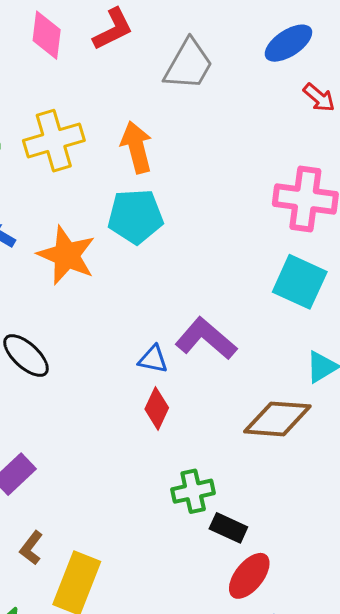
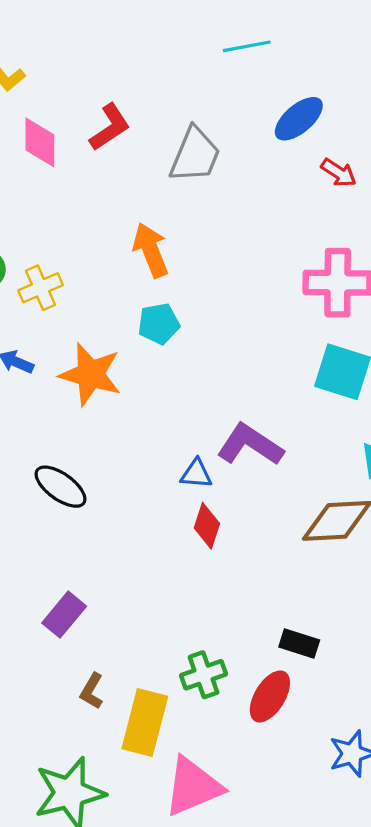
yellow cross: (54, 141) -> (41, 288), moved, size x0.7
cyan pentagon: (135, 216) -> (159, 324), size x0.7
green cross: (193, 491) -> (204, 675), moved
red ellipse: (249, 576) -> (270, 696), moved

